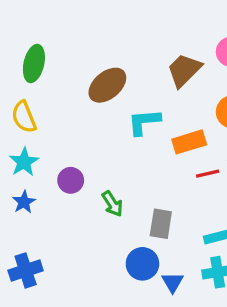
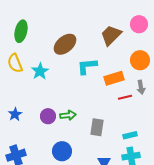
cyan star: (24, 162) -> (40, 71), moved
purple circle: (71, 180) -> (48, 116), moved
green arrow: (112, 204) -> (68, 115), turned -63
blue circle: (142, 264) -> (62, 151), moved

